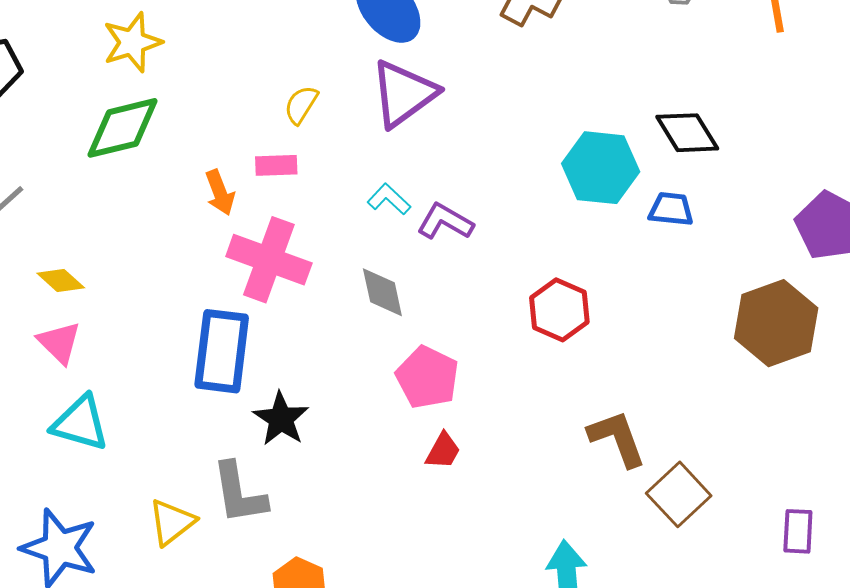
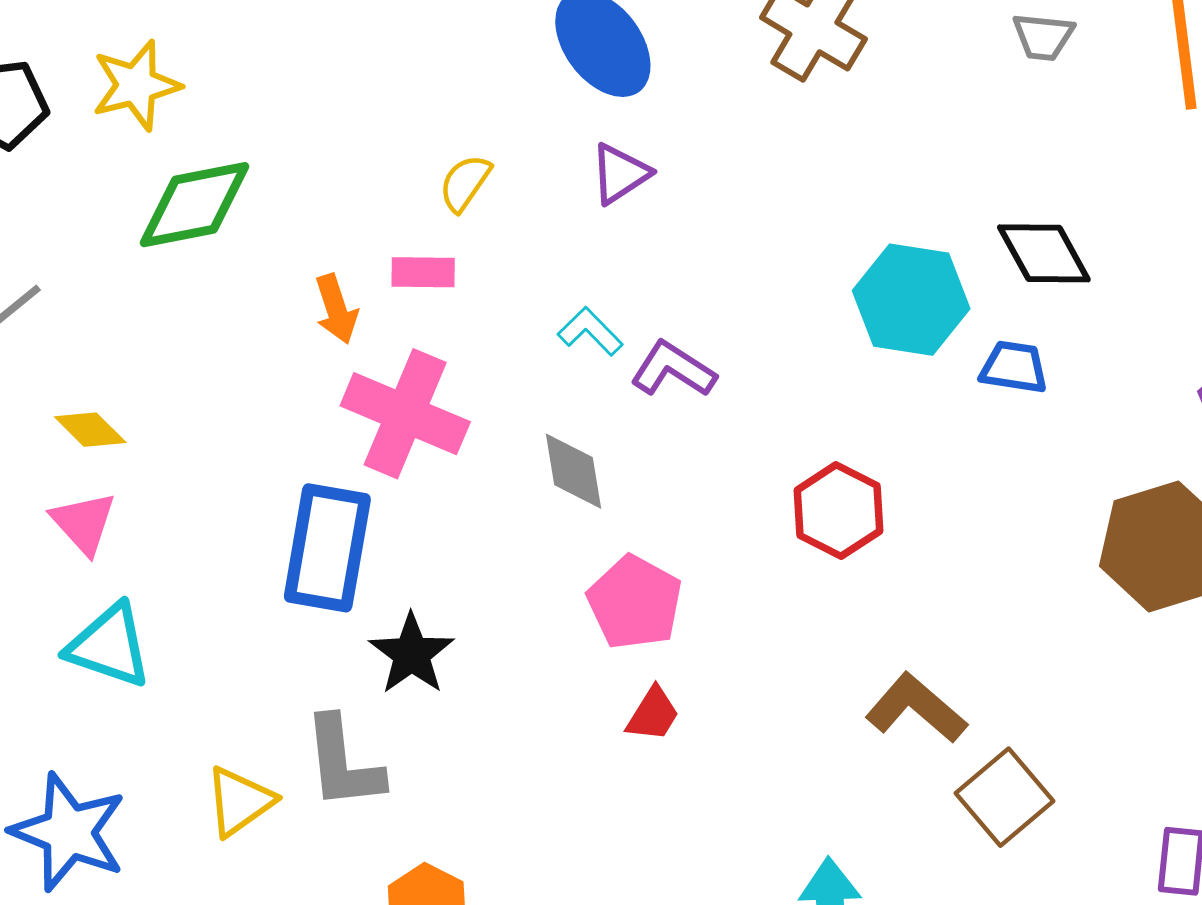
yellow star: (132, 42) -> (136, 85), moved
purple triangle: (404, 94) -> (620, 174), size x0.6
brown L-shape: (617, 438) -> (916, 708), turned -32

